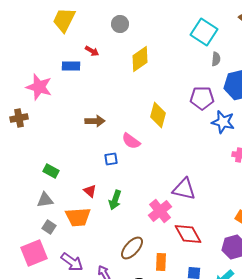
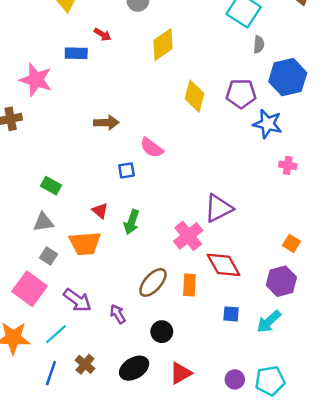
yellow diamond: (158, 115) -> (195, 96), moved
purple triangle: (184, 189) -> (218, 208), turned -40
pink square: (34, 253) -> (30, 289), turned -32
orange rectangle: (161, 262) -> (189, 285), moved

